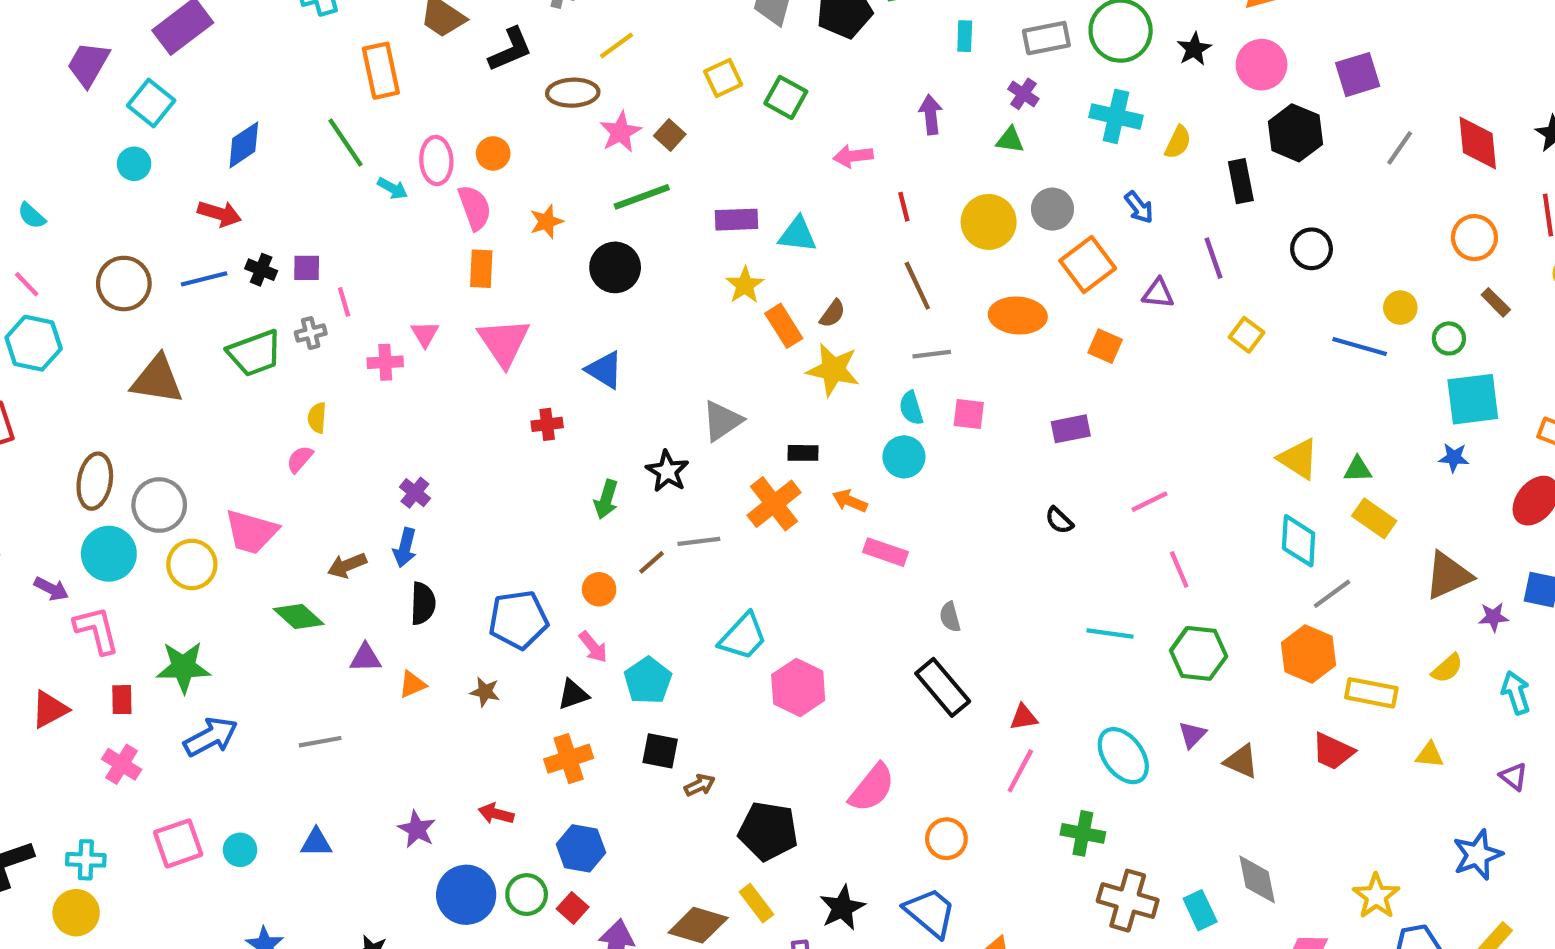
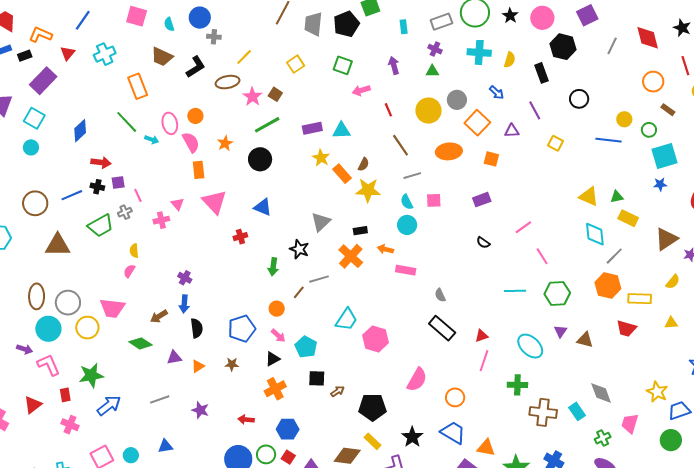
green square: (786, 97) -> (343, 65), moved
red arrow: (219, 214) -> (101, 162), moved
purple star: (417, 829) -> (200, 410), moved

